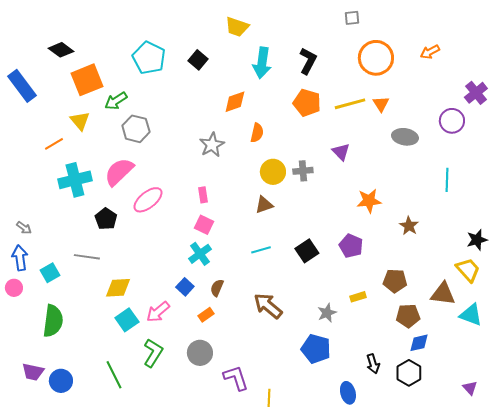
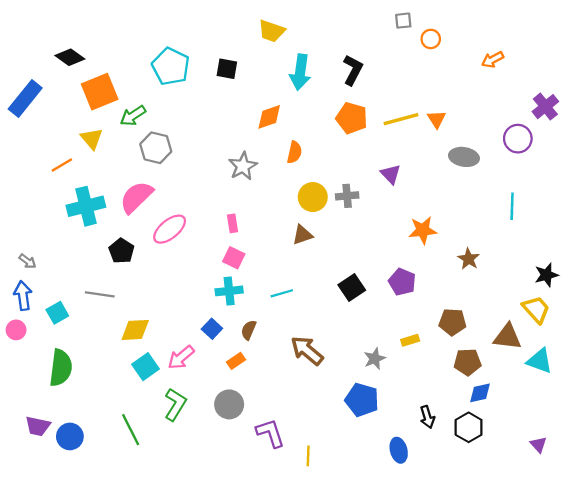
orange circle: (376, 58) -> (431, 39), moved, size x0.5
black square: (198, 60) -> (227, 69), turned -30
blue rectangle: (22, 86) -> (25, 99), turned 76
cyan line: (261, 250) -> (282, 293), moved
cyan cross: (200, 254) -> (229, 291), turned 30

